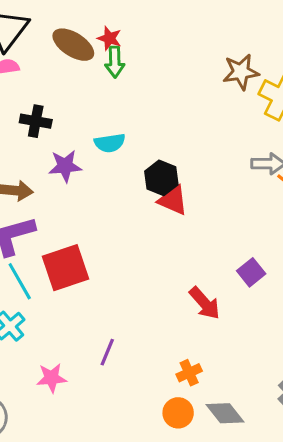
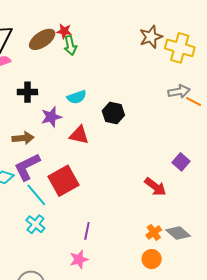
brown ellipse: (73, 45) -> (42, 39), turned -56
red triangle: (173, 200) -> (79, 135), moved
purple line: (107, 352) -> (87, 231), moved
pink star: (51, 378) -> (79, 259), moved
gray diamond: (225, 413) -> (178, 233), moved

